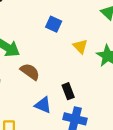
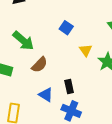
brown semicircle: (30, 72) -> (40, 65), turned 90

